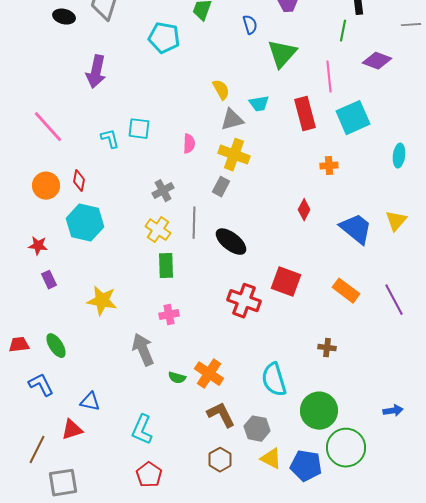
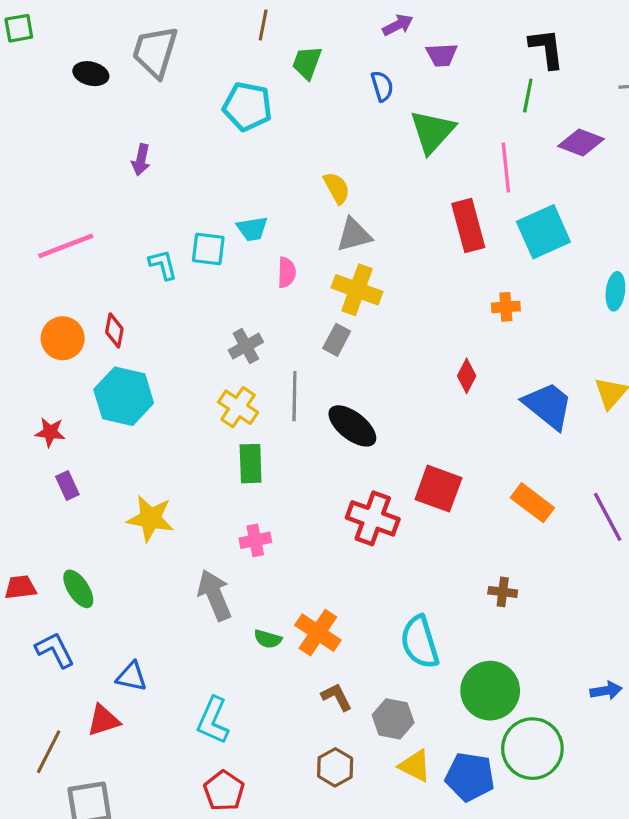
purple arrow: (96, 72) -> (141, 160), size x0.6
cyan trapezoid: (259, 104) -> (252, 229), moved
pink line: (48, 127) -> (66, 246), turned -69
brown L-shape: (221, 415) -> (337, 697), size x0.7

